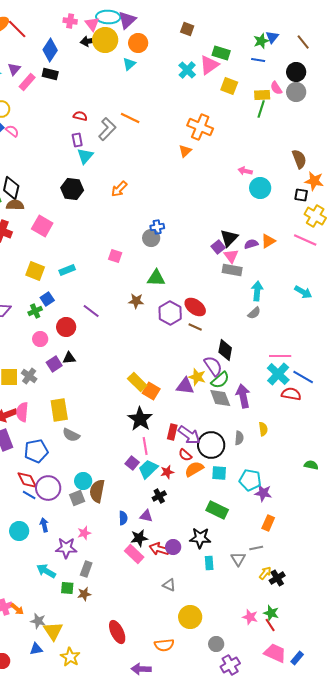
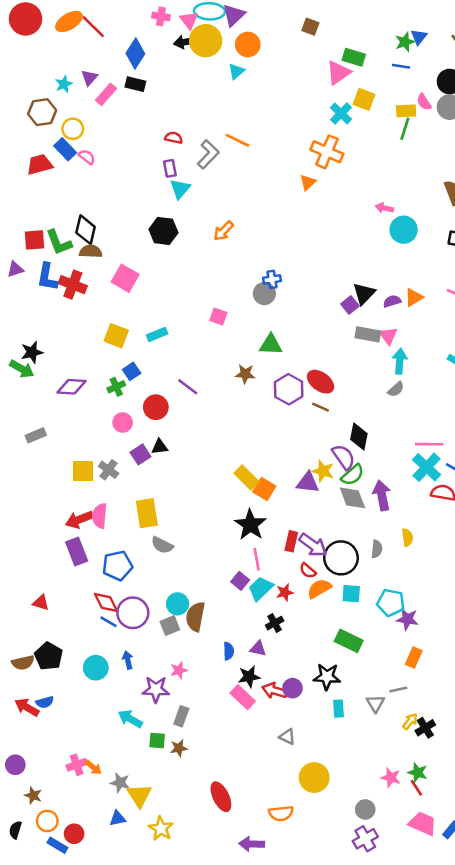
cyan cross: (187, 70) -> (341, 113), moved
pink triangle: (231, 256) -> (388, 336), moved
gray circle: (216, 644) -> (365, 809), moved

